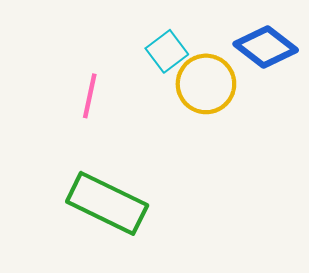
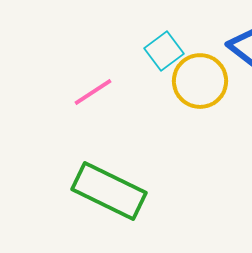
pink line: (90, 96) -> (93, 92), turned 45

